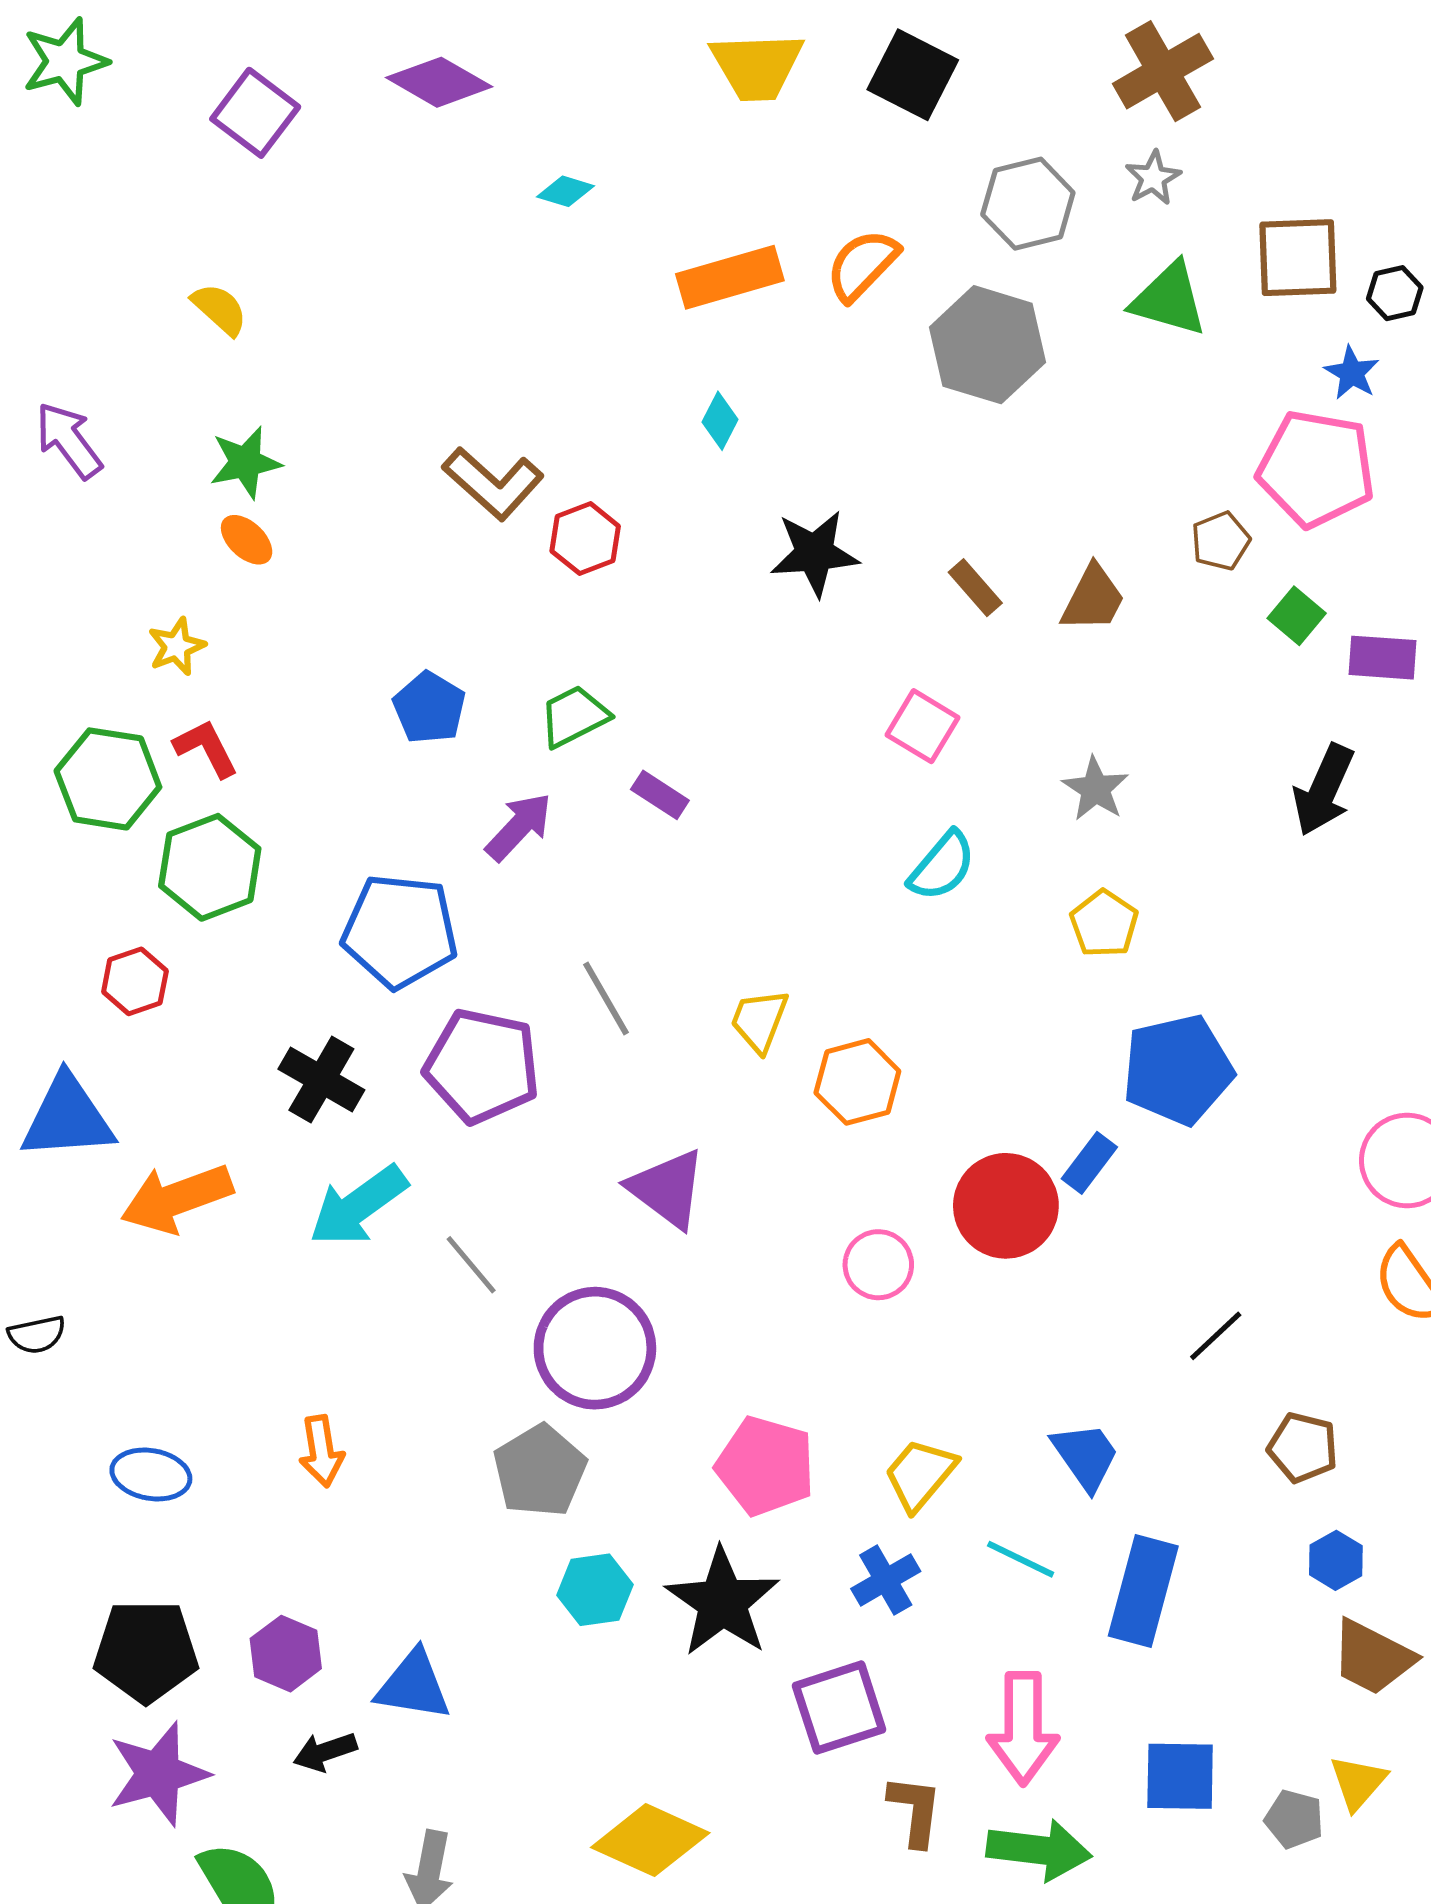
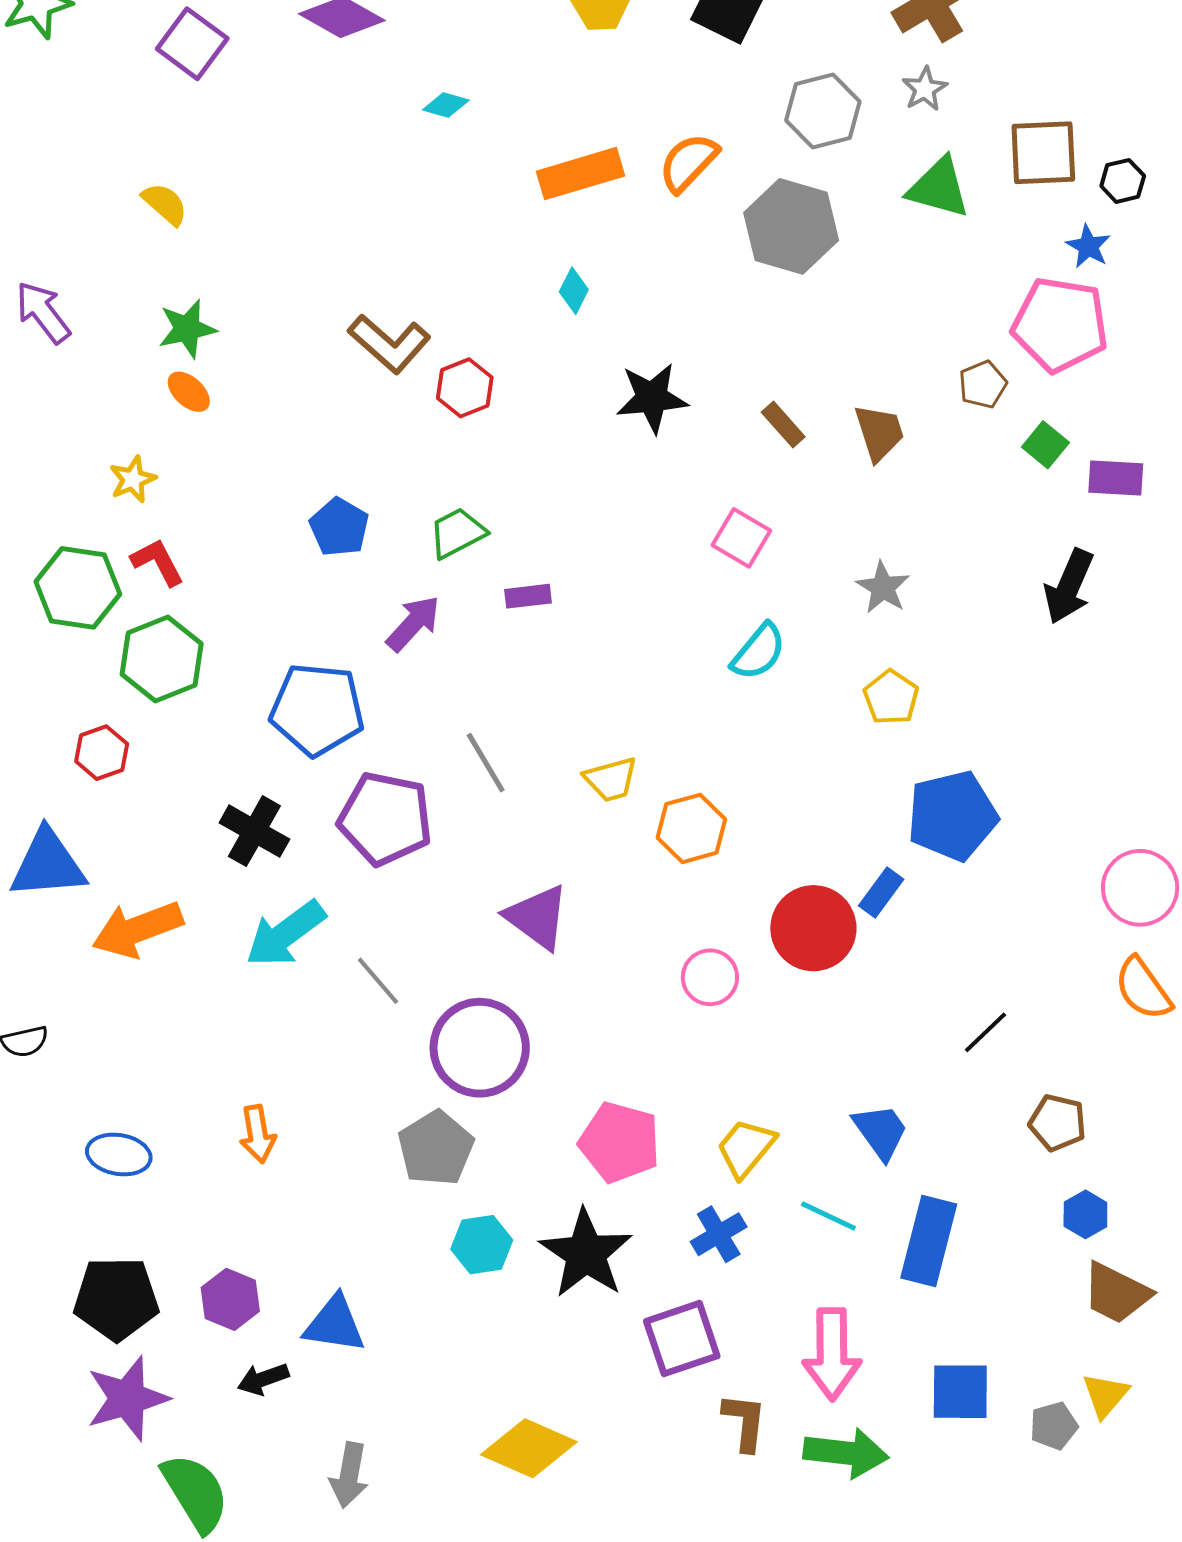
brown trapezoid: (1093, 599) -> (879, 432), turned -44
purple rectangle: (660, 795) -> (528, 596), turned -39
yellow trapezoid: (759, 1021) -> (611, 779), turned -126
gray pentagon: (1294, 1819) -> (1054, 1426), turned -30

